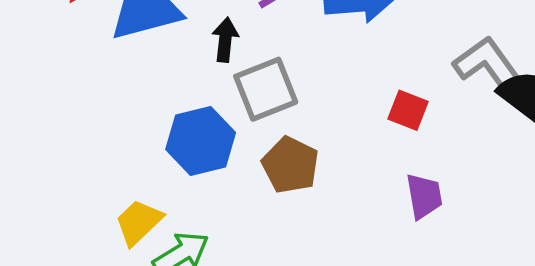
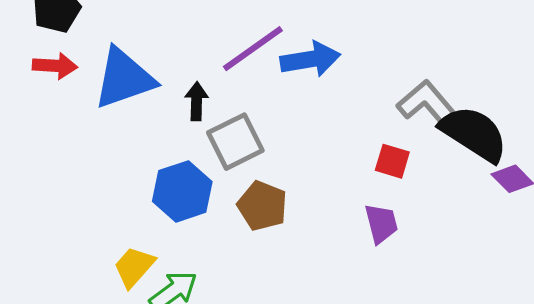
red square: (408, 110) -> (392, 161), moved

